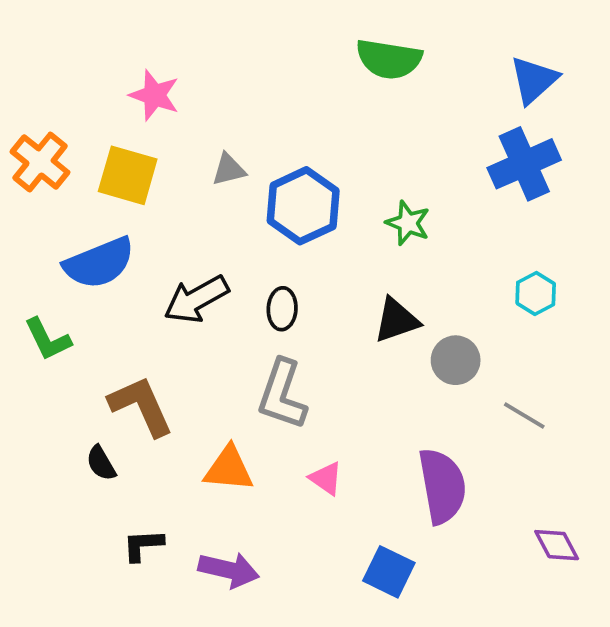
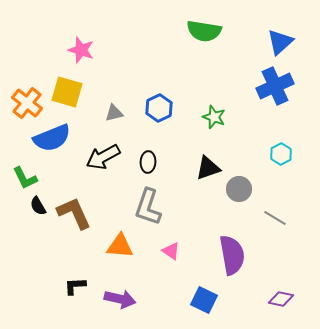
orange cross: (40, 162) -> (27, 103), moved
gray triangle: (229, 170) -> (114, 113), moved
blue hexagon: (303, 206) -> (159, 108), size x0.7
black semicircle: (101, 463) -> (38, 206), moved
purple diamond: (557, 545) -> (281, 299), moved, turned -50

